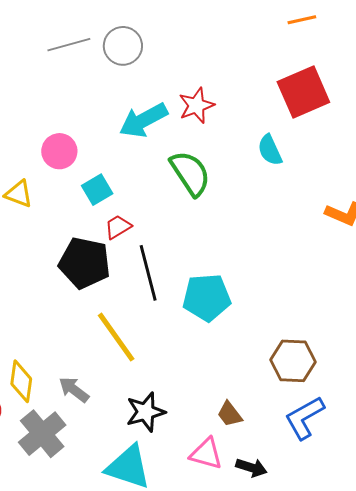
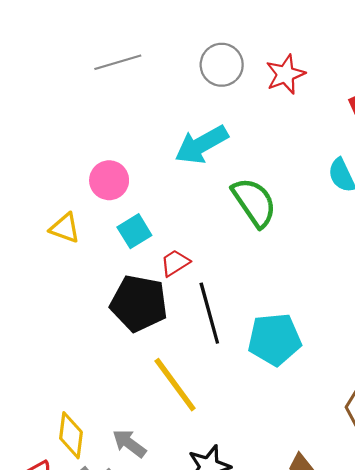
gray circle: (123, 46) -> (222, 65), moved
red star: (196, 105) -> (285, 74), moved
cyan square: (97, 190) -> (134, 231), moved

